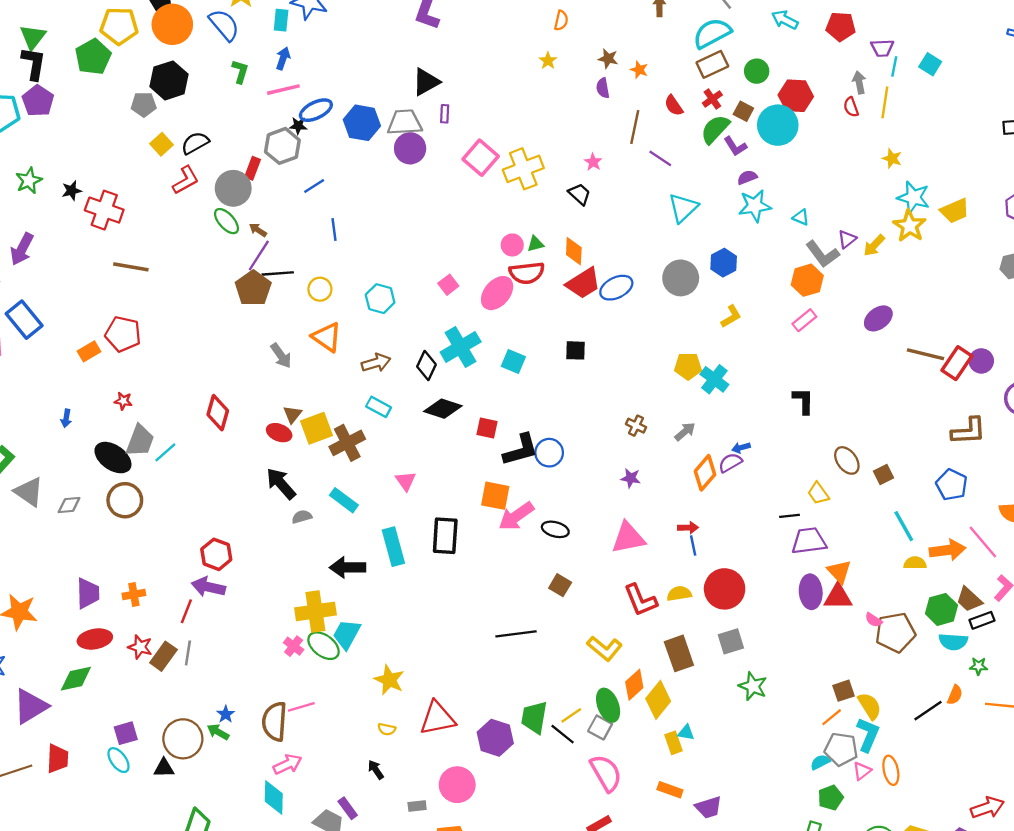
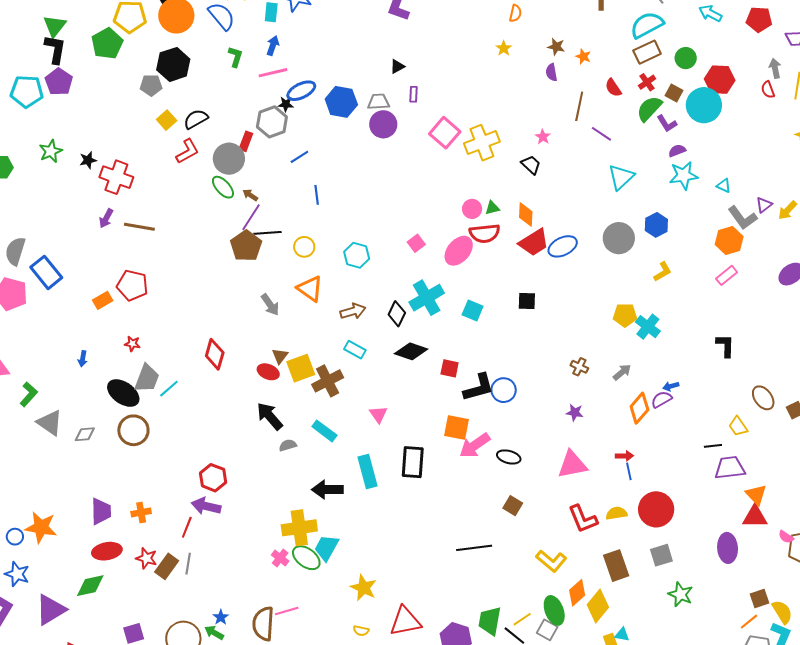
black triangle: (426, 82) -> (397, 66), size x0.6
gray trapezoid: (405, 122) -> (379, 102), size x0.7
purple arrow: (22, 249) -> (106, 218), moved, size x0.7
purple ellipse: (811, 592) -> (728, 548), moved

